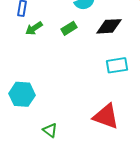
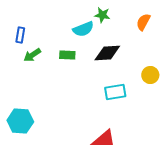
green rectangle: (69, 28) -> (67, 55), turned 35

